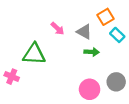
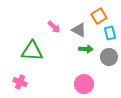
cyan rectangle: (117, 35) -> (110, 33), turned 32
pink cross: (12, 77) -> (20, 82), moved
gray circle: (116, 82) -> (109, 57), moved

